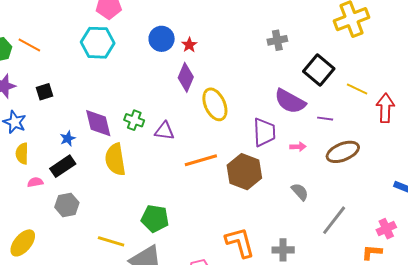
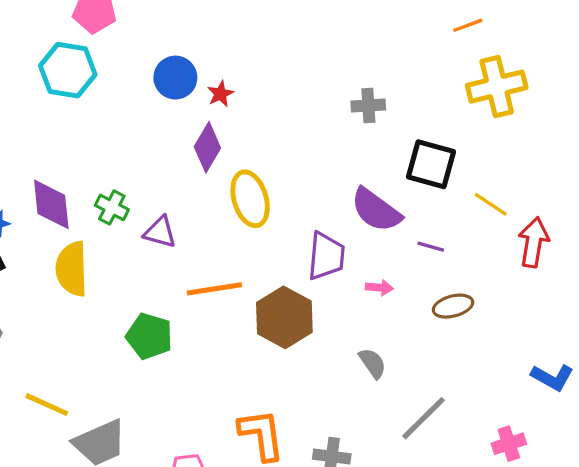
black square: (319, 70) -> (431, 164), turned -32
brown ellipse: (343, 152) -> (453, 306), size x0.7
green pentagon: (155, 219) -> (149, 336), moved

